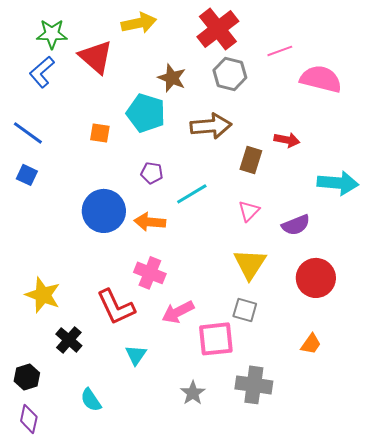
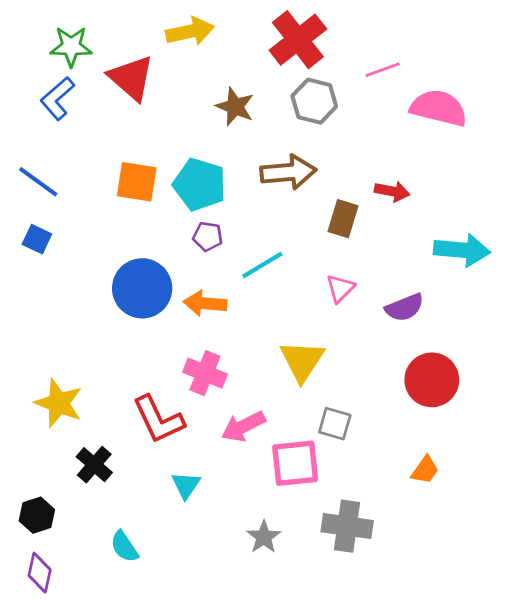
cyan pentagon: (146, 113) -> (200, 184), moved
orange square: (100, 133) -> (137, 182), size x1.5
yellow triangle: (250, 264) -> (302, 361), moved

